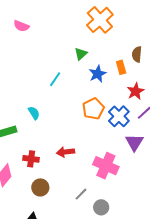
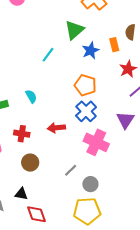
green triangle: (81, 54) -> (74, 30), size x1.5
orange pentagon: (93, 109) -> (85, 85), turned -30
cyan semicircle: (34, 113) -> (31, 96), moved
blue cross: (119, 116) -> (86, 111), moved

